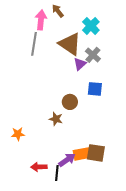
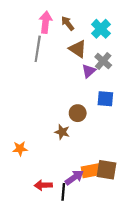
brown arrow: (58, 11) -> (68, 23), moved
brown triangle: (70, 44) -> (78, 49), size x0.7

